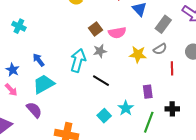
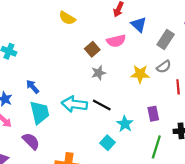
pink semicircle: (117, 33) -> (116, 41), moved
cyan arrow: (78, 61) -> (74, 104), moved, turned -95
cyan trapezoid: (44, 84) -> (40, 113), turned 110
cyan star: (126, 108) -> (125, 124), moved

